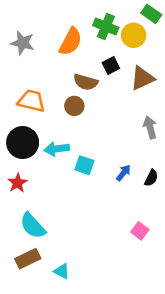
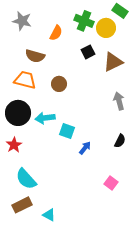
orange semicircle: (71, 42) -> (56, 33), size x0.7
gray star: (23, 43) -> (22, 21), moved
brown semicircle: (86, 82) -> (35, 56), moved
blue arrow: (123, 173) -> (85, 148), moved

